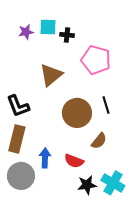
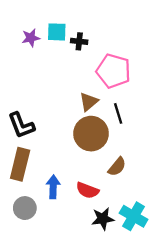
brown triangle: (51, 75) -> (89, 102), moved, size x0.7
black line: (106, 105) -> (118, 113), moved
gray circle: (21, 176) -> (25, 208), size x0.7

